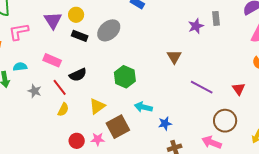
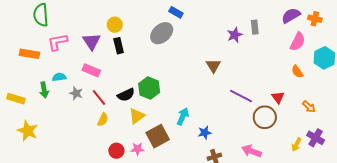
purple triangle: (53, 20) -> (92, 41), moved
gray ellipse: (109, 30) -> (162, 33), moved
black rectangle: (80, 36) -> (119, 46), turned 56
black semicircle: (78, 75) -> (126, 95), moved
green hexagon: (125, 77) -> (149, 88), moved
gray star: (35, 91) -> (76, 93), moved
cyan arrow: (143, 107) -> (183, 116), turned 102
brown circle: (225, 121) -> (265, 117), moved

